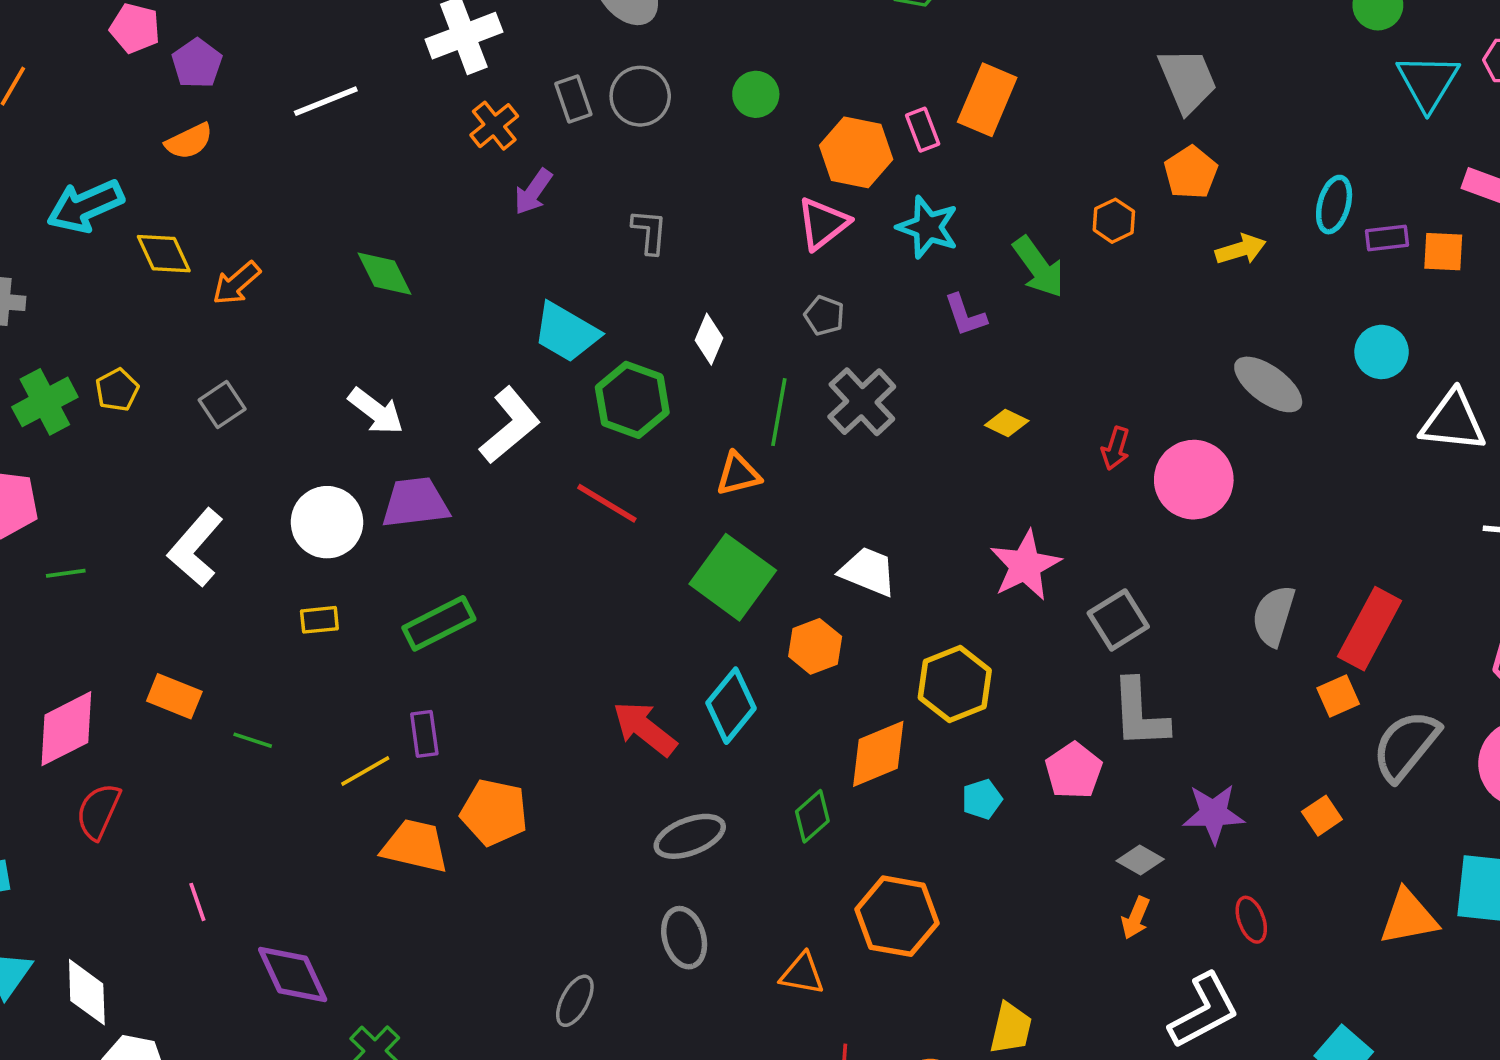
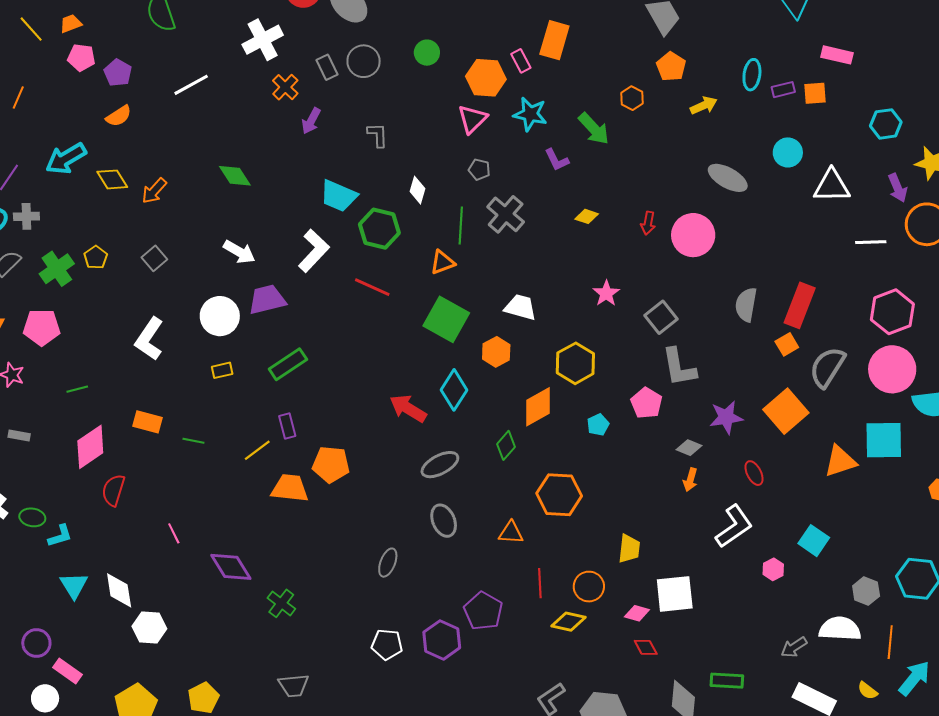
pink star: (1025, 565) -> (606, 293), size x0.7
green line: (66, 573) -> (77, 389), moved
orange square: (1322, 816) -> (786, 411), size x2.0

